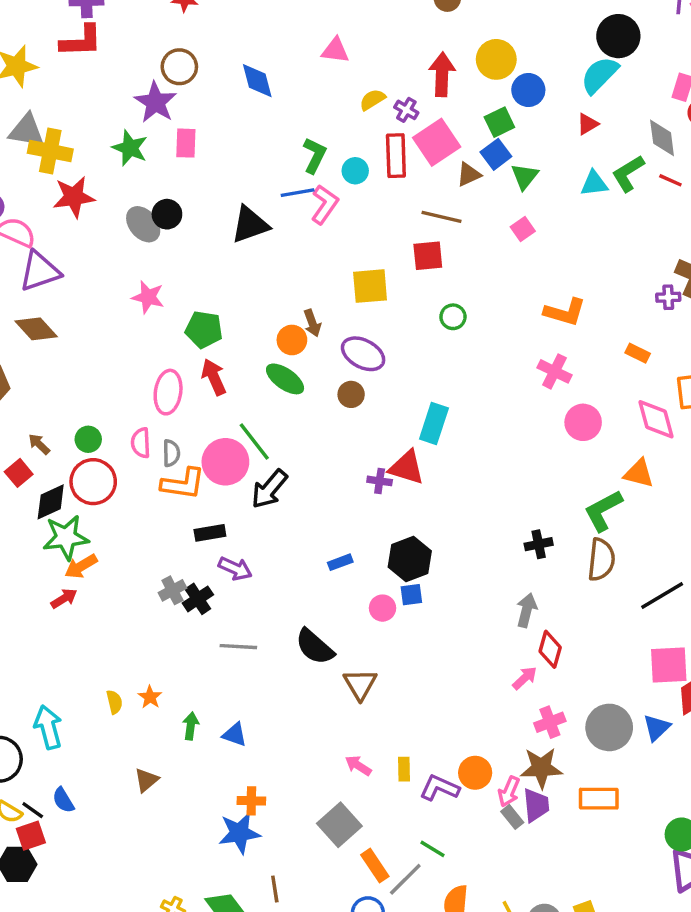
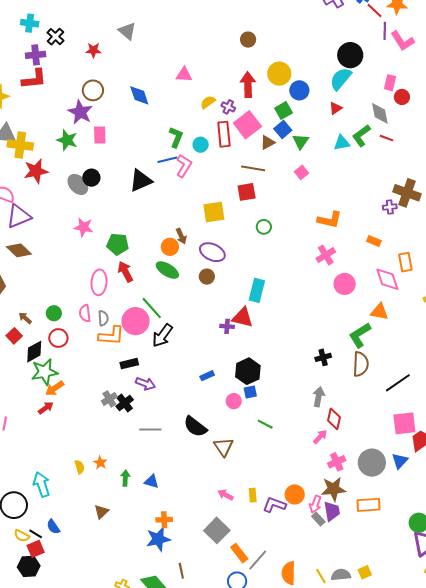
pink cross: (554, 371) -> (326, 255), turned 36
red circle: (93, 482) -> (58, 338), size x0.7
green line: (433, 849) -> (265, 424), moved

